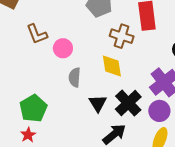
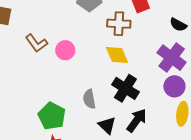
gray semicircle: (75, 77) -> (89, 99), moved
black triangle: (98, 103) -> (107, 125), moved
black cross: (128, 103) -> (125, 88), moved

